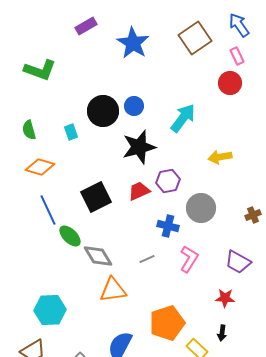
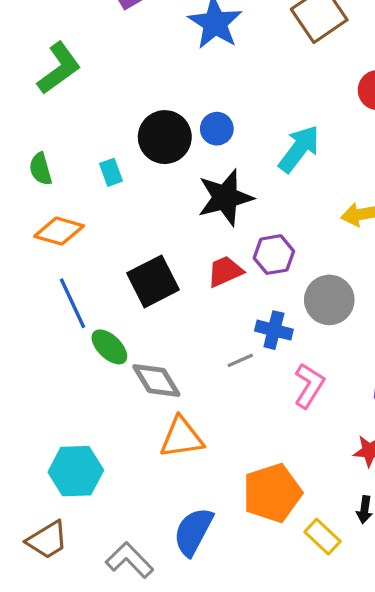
green L-shape: (40, 70) -> (59, 68), turned -56
gray line: (147, 259) -> (240, 360), moved

